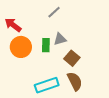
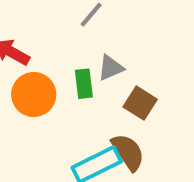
brown semicircle: (75, 81) -> (128, 152), moved

